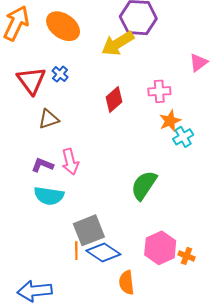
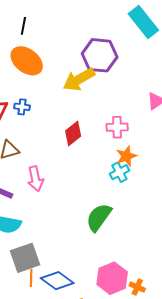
blue cross: (60, 74) -> (22, 107), turned -35
cyan cross: (183, 137) -> (119, 172), moved
pink arrow: (70, 162) -> (35, 179), moved
gray square: (89, 230) -> (25, 258), moved

